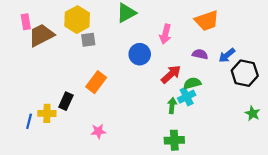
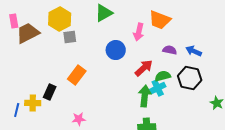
orange trapezoid: (207, 21) -> (160, 20), moved, turned 40
blue arrow: (227, 55) -> (194, 51), turned 63
black hexagon: (245, 73) -> (190, 78), moved
green arrow: (172, 106) -> (145, 96), size x1.5

